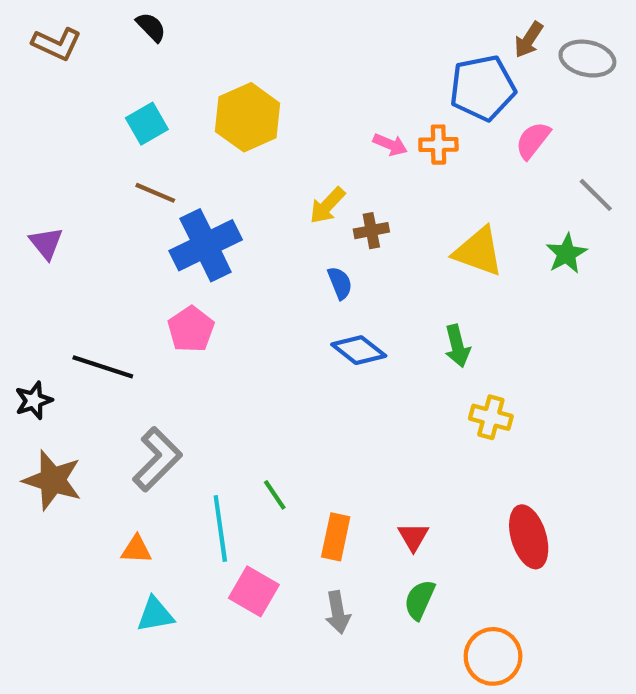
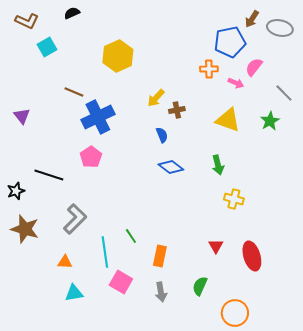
black semicircle: (151, 27) -> (72, 13), turned -70
cyan square: (147, 124) -> (47, 47), moved
pink arrow: (390, 145) -> (236, 83), moved
red triangle: (413, 537) -> (216, 246), moved

